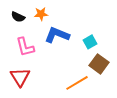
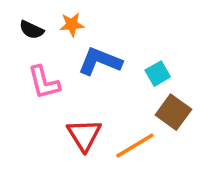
red triangle: (20, 77) -> (84, 135), moved

